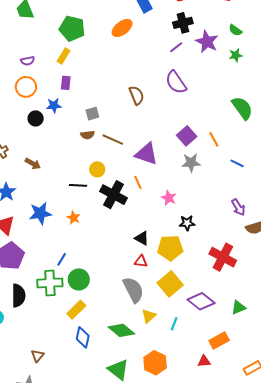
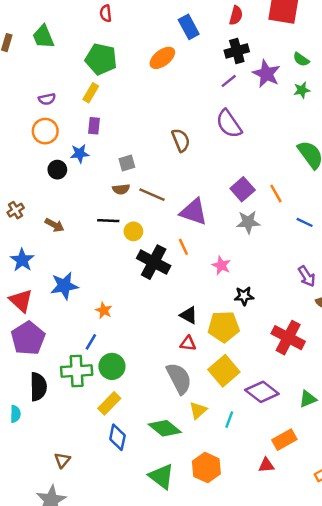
black line: (78, 185) -> (108, 221), moved
orange star: (74, 218) -> (104, 310), moved

